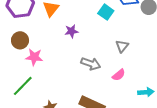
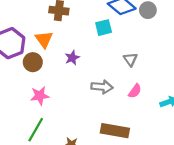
cyan square: (106, 12) -> (104, 28), turned -35
brown circle: (20, 40) -> (33, 62), moved

